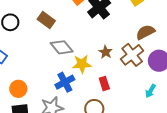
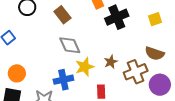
brown semicircle: (145, 32) -> (155, 53), turned -150
yellow star: (82, 64) -> (85, 67), turned -30

